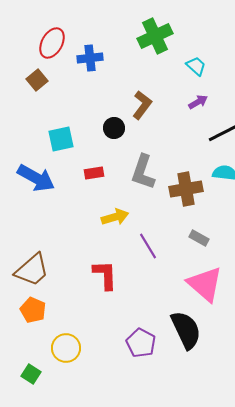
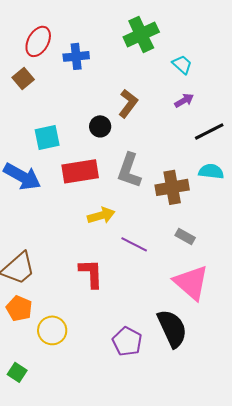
red rectangle: (94, 173) -> (80, 171), size x1.8
purple line: (148, 246) -> (134, 244), turned -32
yellow circle: (66, 348) -> (52, 330), moved

